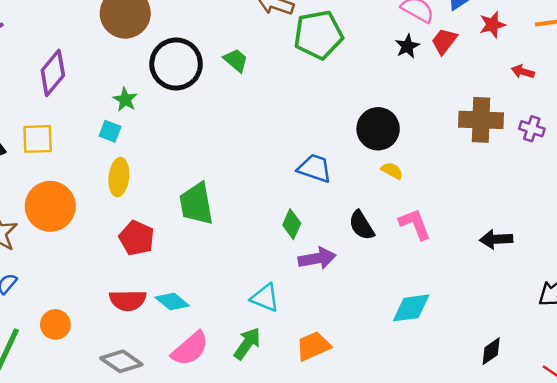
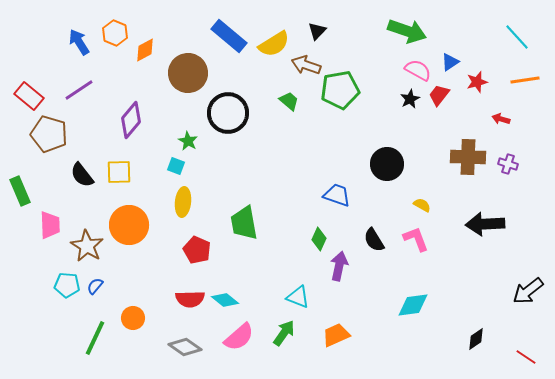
green trapezoid: (236, 60) -> (289, 101), moved
yellow semicircle: (392, 171) -> (422, 205), moved
black arrow: (496, 239) -> (485, 224), moved, size x1.5
purple arrow: (317, 258) -> (339, 266), turned -68

